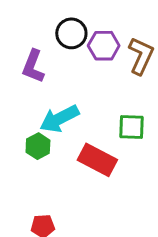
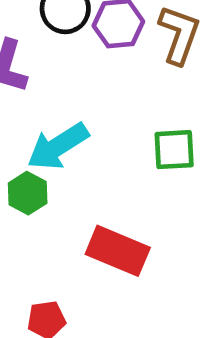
red rectangle: (97, 160) -> (118, 251), moved

